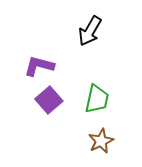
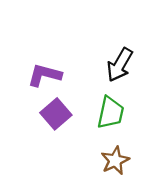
black arrow: (90, 31) -> (120, 65), moved

